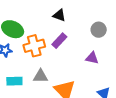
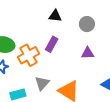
black triangle: (59, 15) -> (55, 16), moved
gray triangle: (41, 76) -> (42, 83), turned -35

